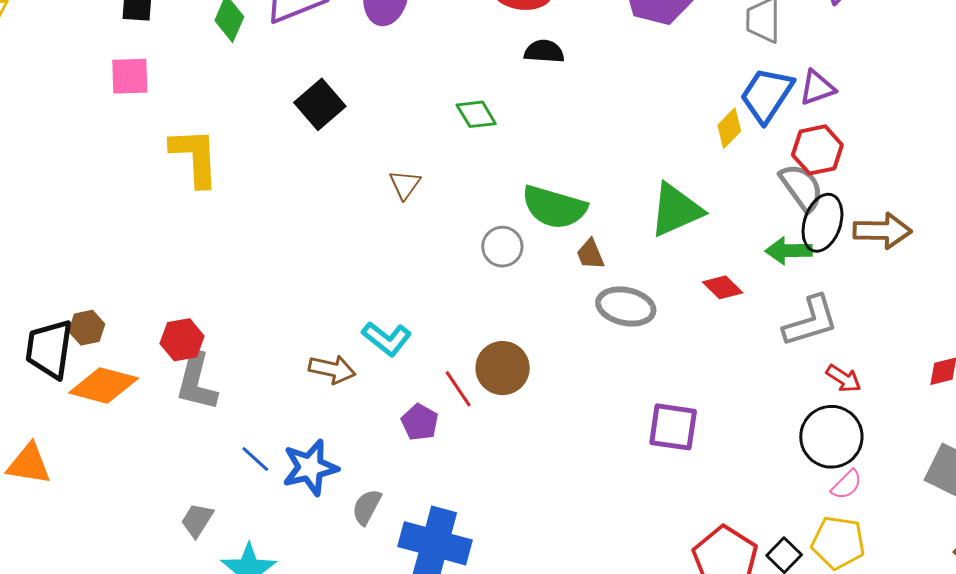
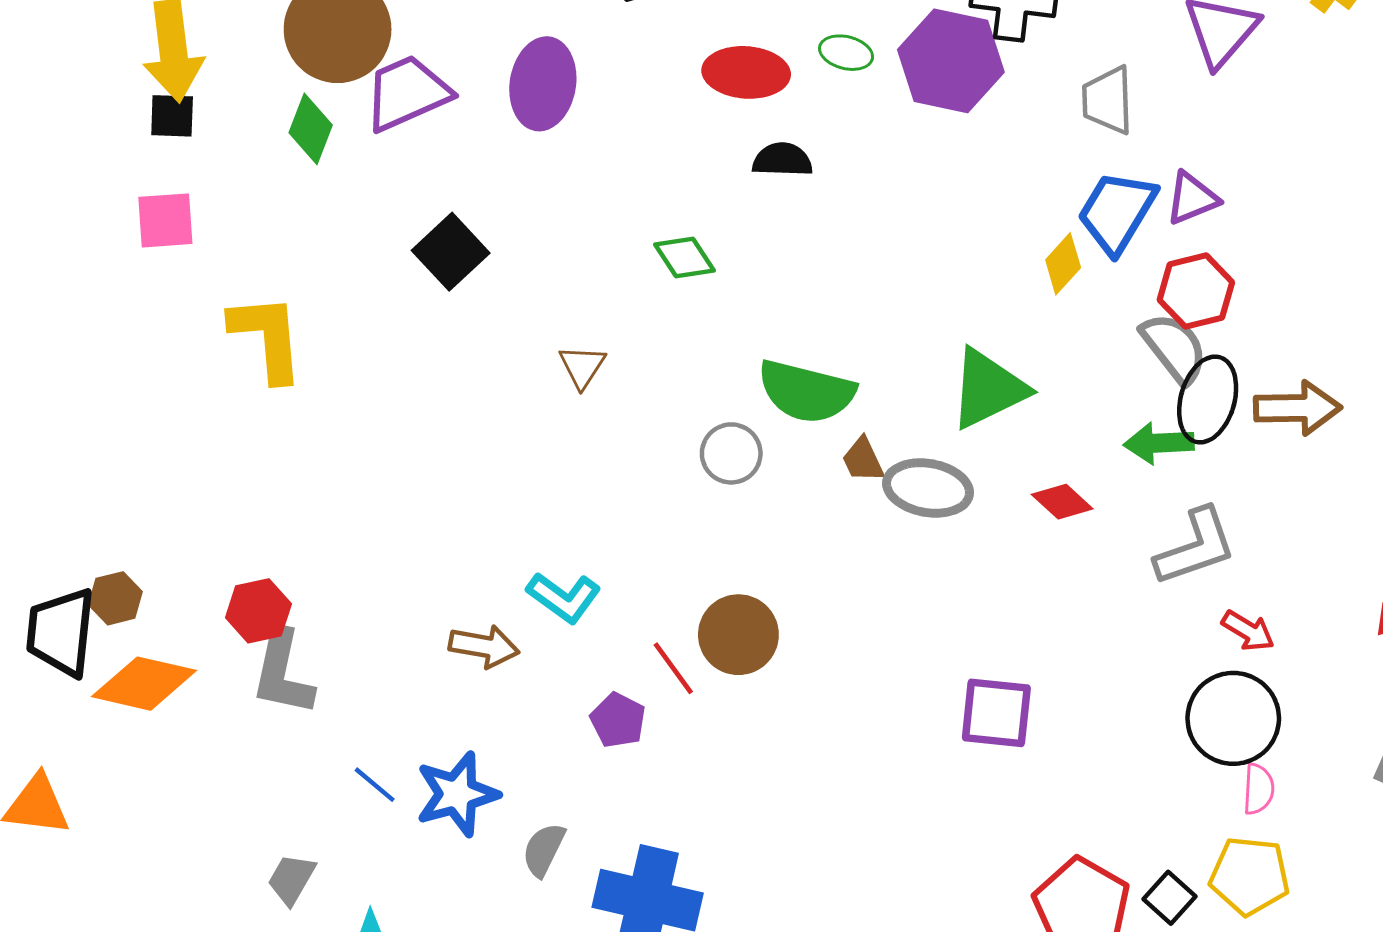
gray ellipse: (626, 306) -> (928, 488), moved
pink semicircle: (846, 485) -> (1258, 789), turned -40

